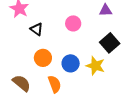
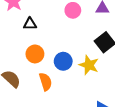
pink circle: (73, 23) -> (73, 10), moved
black triangle: (37, 29) -> (30, 24), turned -40

